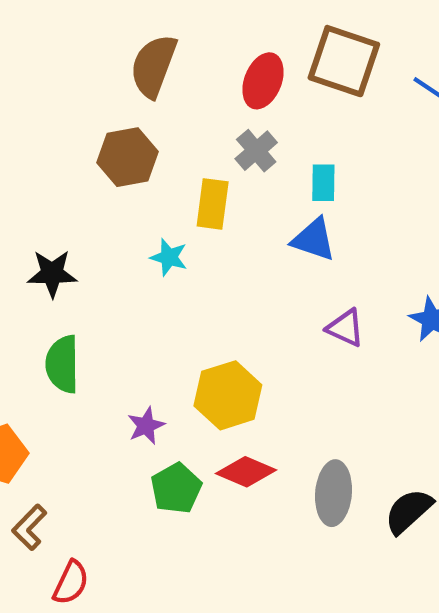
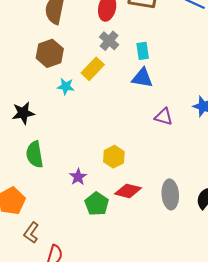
yellow rectangle: (213, 204) -> (93, 69), turned 45
cyan star: (169, 257) -> (66, 86), moved
yellow hexagon: (228, 395) -> (114, 157), size x0.7

